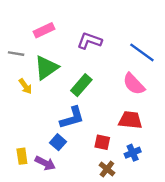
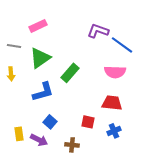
purple L-shape: (89, 41) -> (98, 31), moved
pink semicircle: (134, 84) -> (115, 72), turned -45
yellow arrow: (25, 86) -> (11, 74), moved, turned 32
blue L-shape: (72, 118) -> (43, 92), moved
brown cross: (107, 169) -> (72, 145), moved, turned -32

